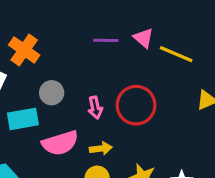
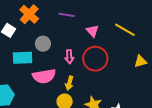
pink triangle: (143, 38) -> (92, 31), moved
purple line: (106, 40) -> (67, 15), moved
yellow arrow: (101, 148) -> (69, 83), turned 104

